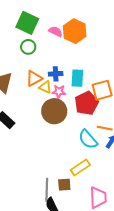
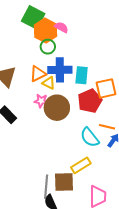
orange hexagon: (75, 31) -> (45, 31), moved
green circle: (28, 47) -> (48, 47), moved
blue cross: (56, 74) -> (60, 70), size x1.6
pink star: (59, 92) -> (41, 101), moved
brown square: (64, 185) -> (64, 182), size x1.5

